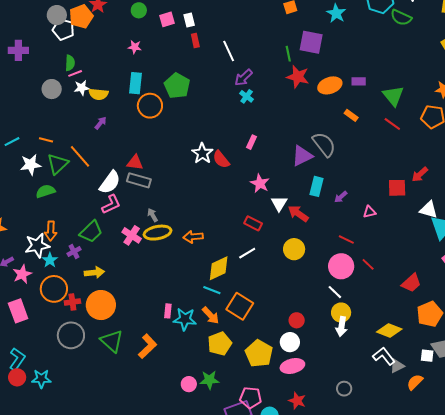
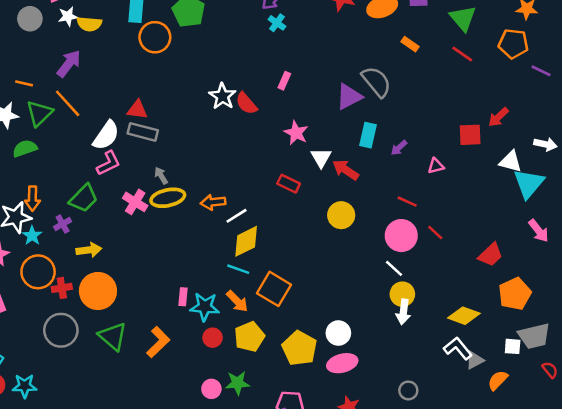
purple arrow: (101, 123) -> (69, 64), moved, size x1.6
white line: (247, 253) -> (237, 216), moved
red circle: (297, 320) -> (213, 338), moved

